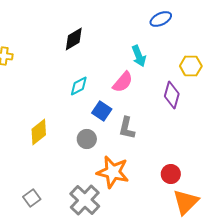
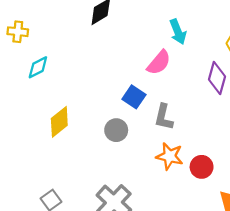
cyan diamond: (79, 86) -> (38, 67), moved
orange star: (113, 172) -> (170, 156), moved, size x0.7
red circle: (171, 174) -> (202, 167), moved

